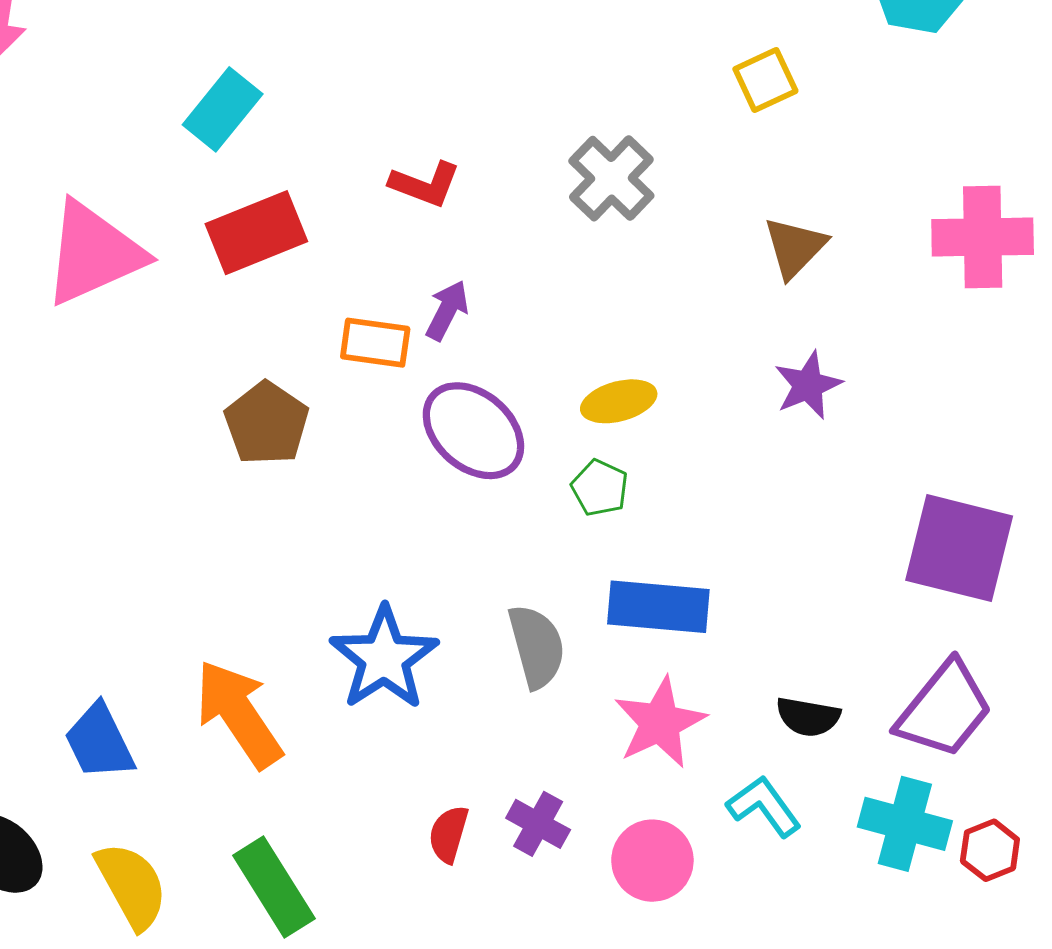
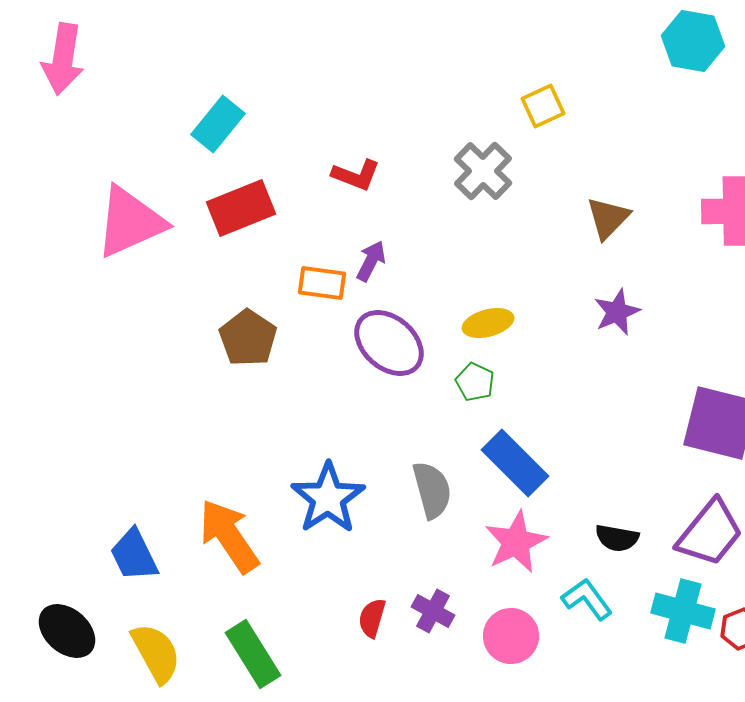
yellow square: (765, 80) -> (543, 106), moved
blue rectangle: (658, 607) -> (515, 463), turned 40

